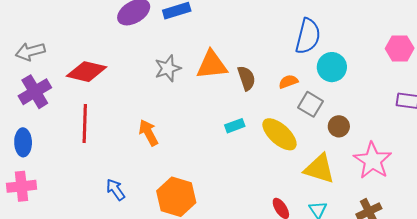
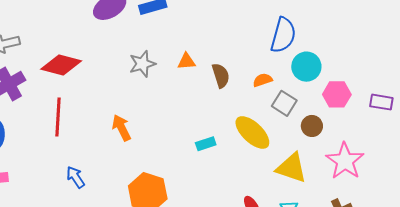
pink hexagon: (400, 48) -> (337, 94), moved
orange triangle: (212, 65) -> (187, 61), size x0.6
cyan rectangle: (235, 126) -> (206, 144), moved
blue arrow: (115, 190) -> (75, 177), moved

